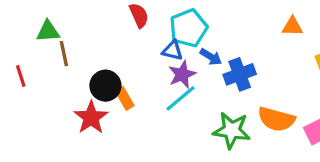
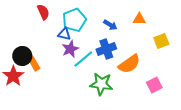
blue arrow: (211, 57) -> (110, 25), moved
cyan line: (181, 98) -> (83, 59), moved
orange semicircle: (276, 119) -> (129, 64), moved, turned -50

